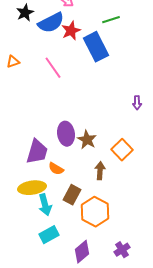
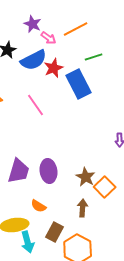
brown star: (87, 140) -> (86, 177), moved
purple trapezoid: (37, 152) -> (19, 171), moved

